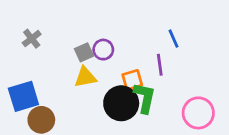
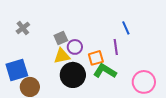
purple circle: (103, 50) -> (75, 47), moved
green L-shape: (145, 98) -> (105, 71), turned -70
black circle: (121, 103) -> (73, 75), moved

